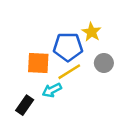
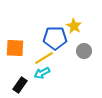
orange square: (38, 63) -> (15, 48), moved
yellow line: (69, 72) -> (44, 58), moved

